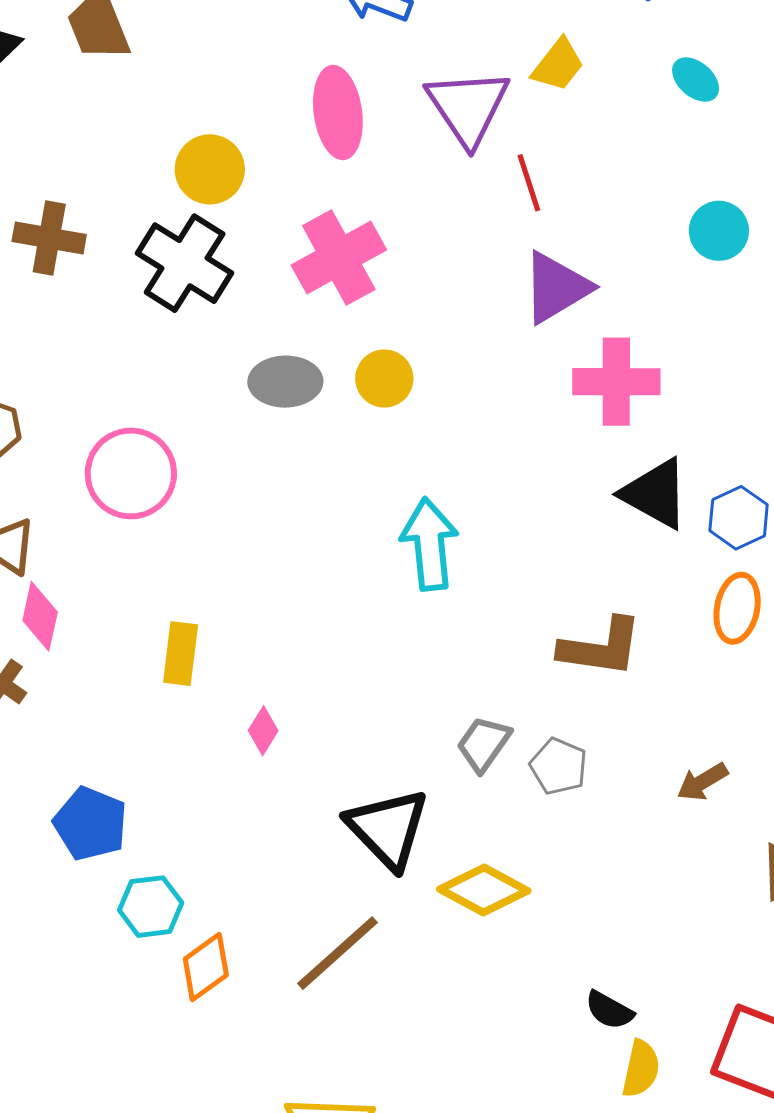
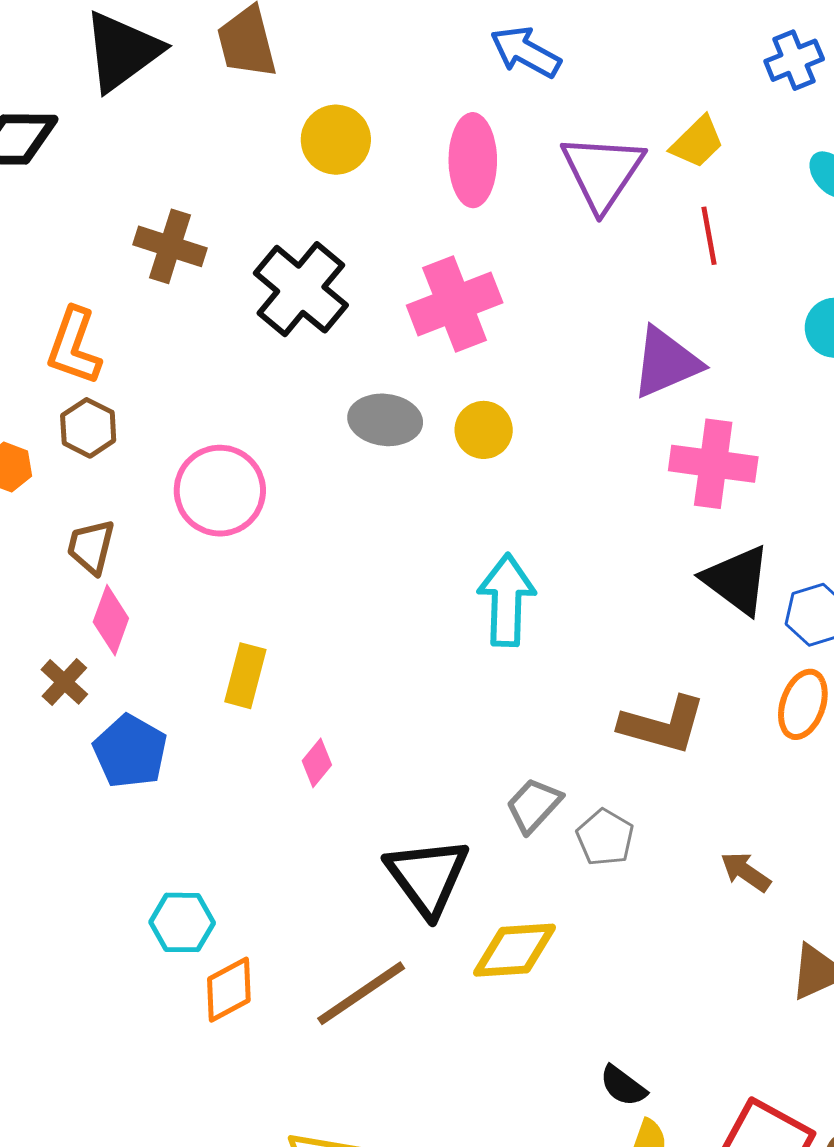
yellow circle: (210, 169) -> (336, 140), moved
red line: (529, 183) -> (709, 236), moved
brown arrow: (702, 782) -> (746, 872), turned 58
blue pentagon: (90, 824) -> (130, 751), moved
yellow diamond: (484, 890) -> (515, 950), turned -40

